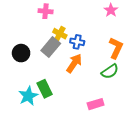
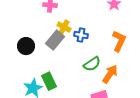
orange arrow: (74, 63) -> (110, 74), moved
green semicircle: (110, 71) -> (92, 64), moved

